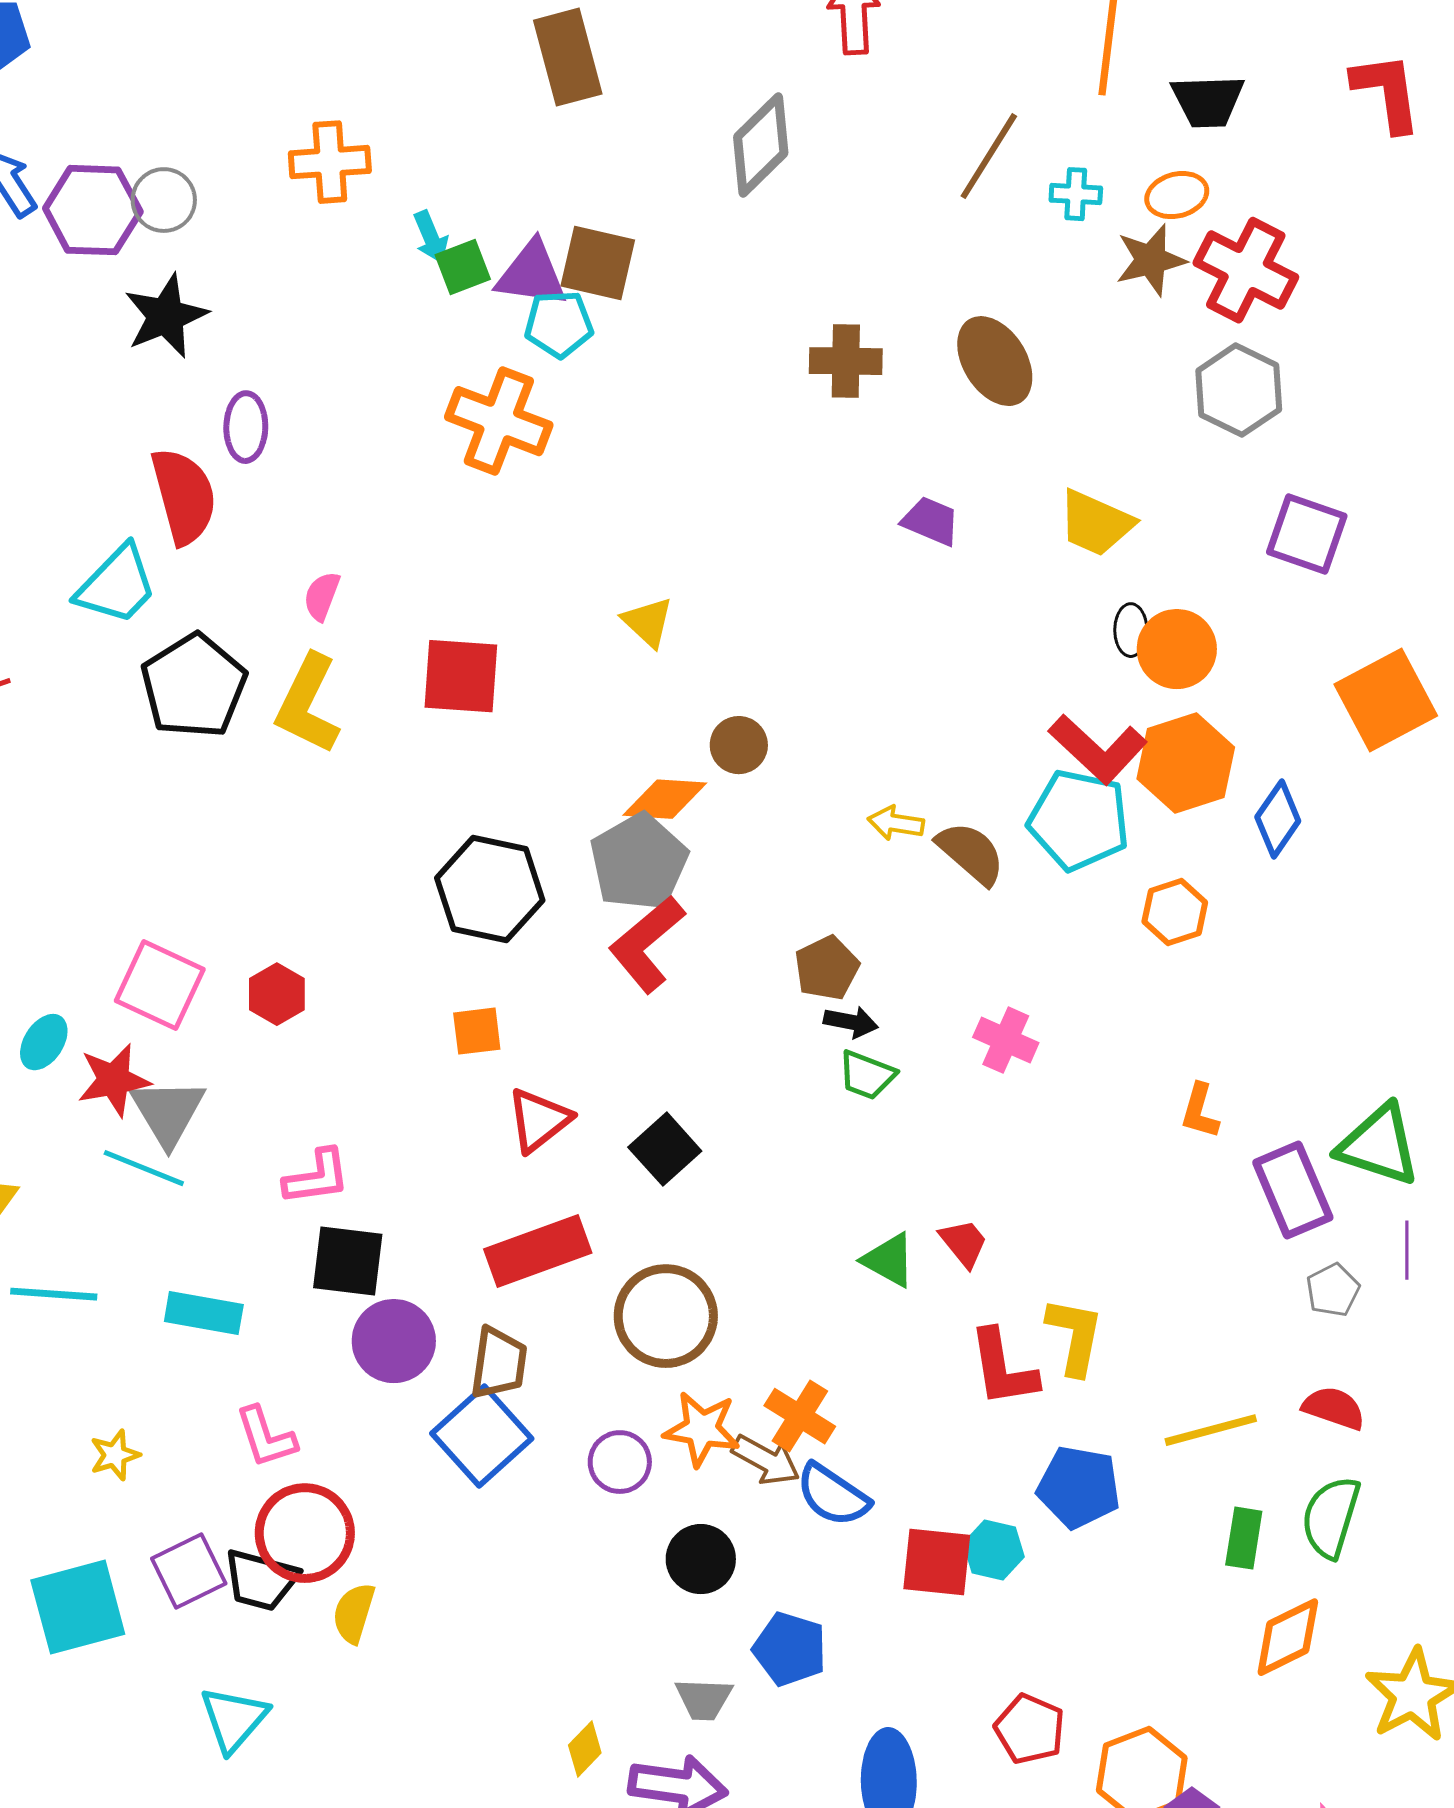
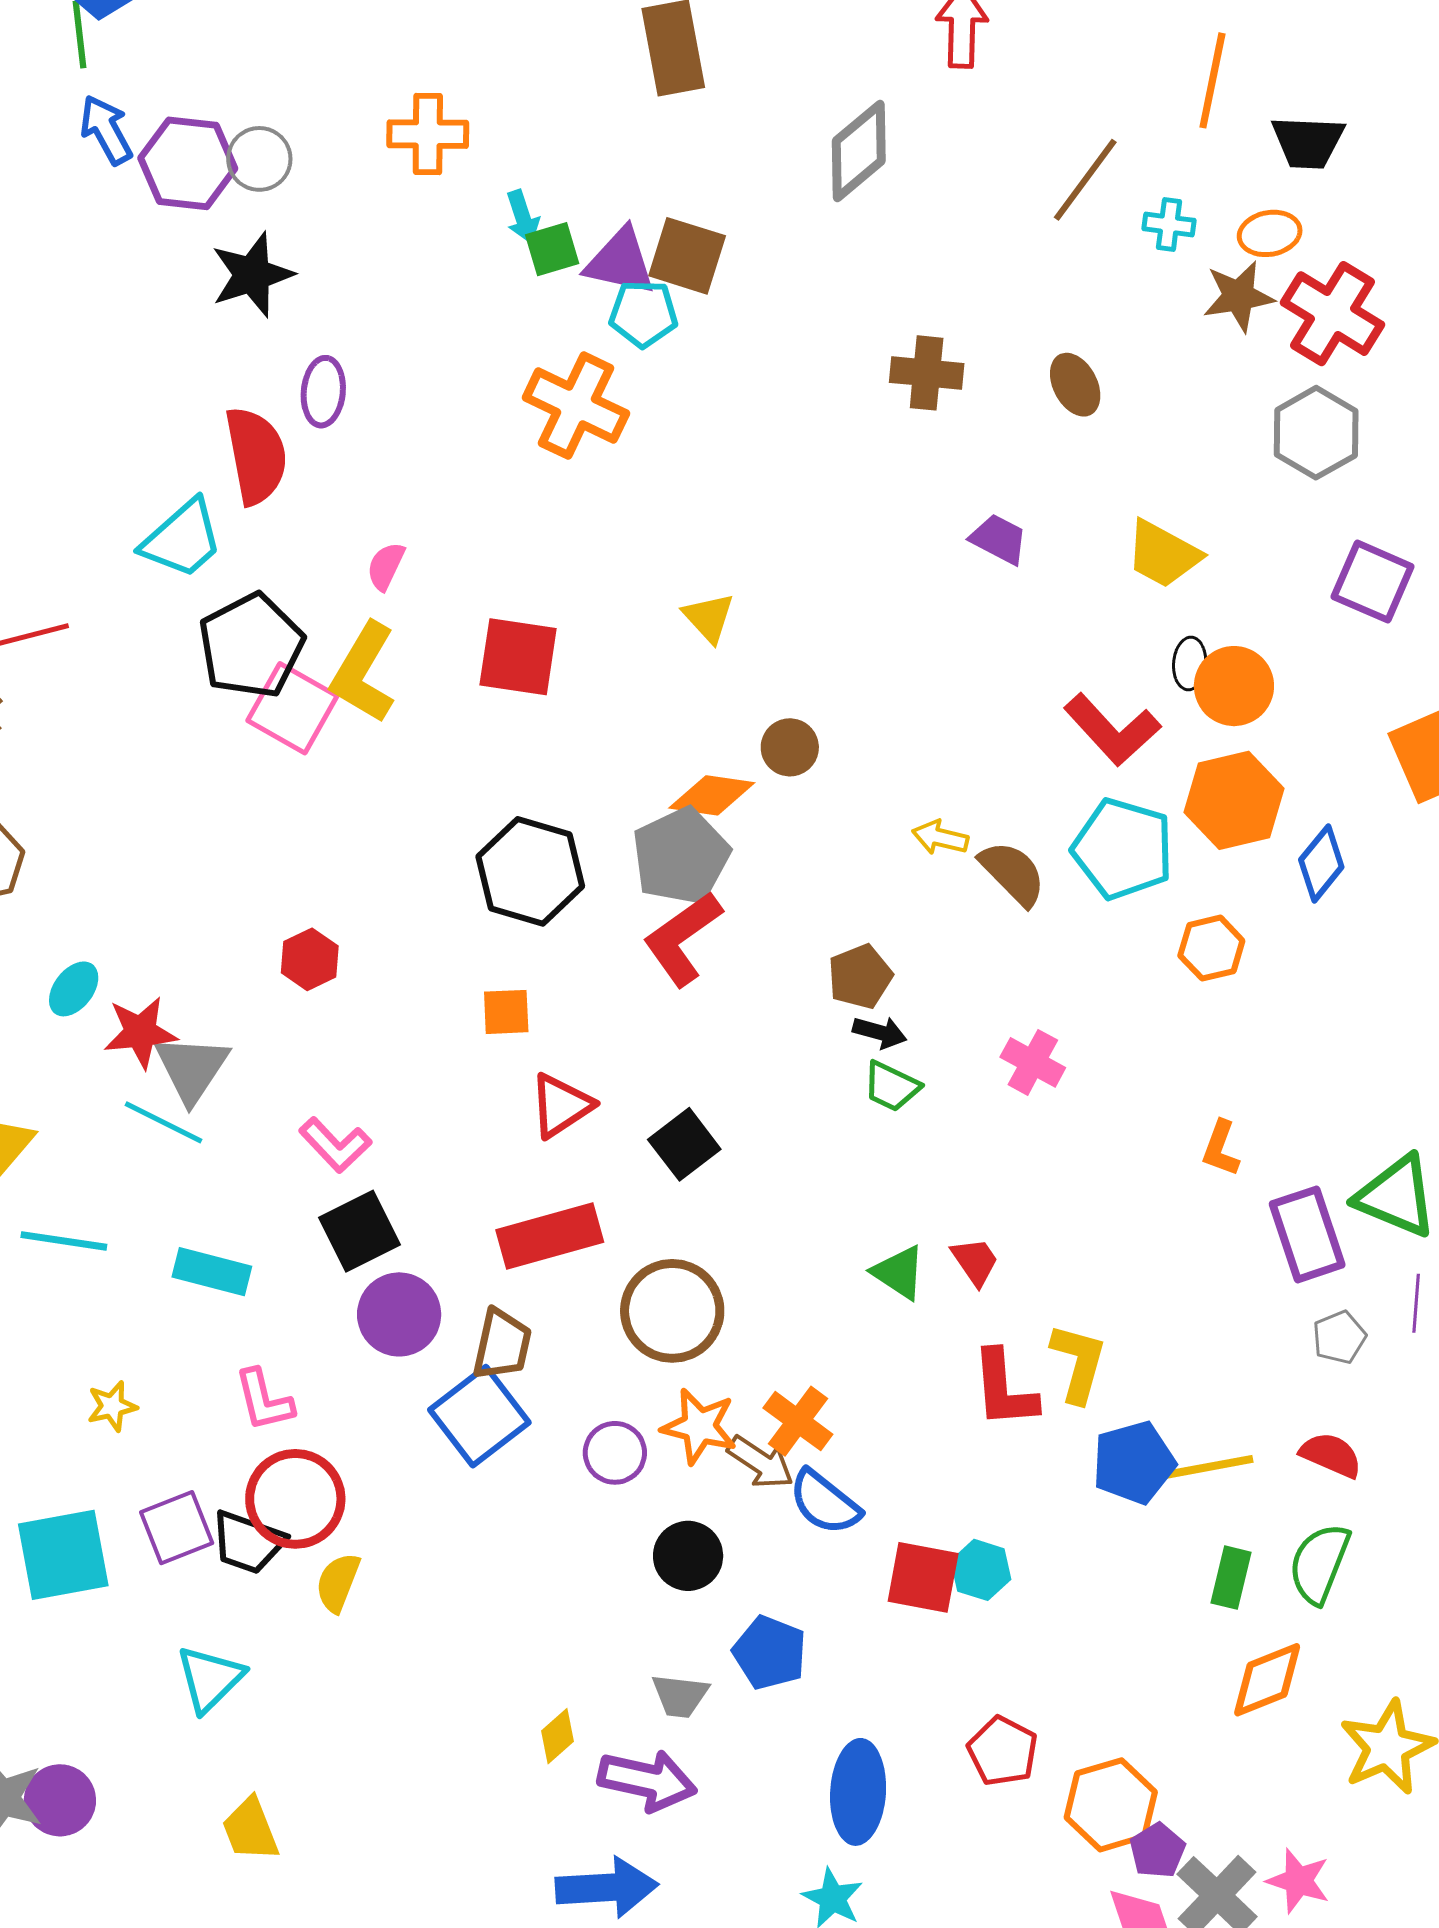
brown ellipse: (995, 361) -> (1075, 385), size x0.7
red L-shape: (1098, 749) -> (1112, 730), moved
pink square: (160, 985) -> (292, 708), moved
pink L-shape: (317, 1177) -> (335, 1145), turned 50
black square: (348, 1261) -> (360, 1231), turned -38
blue pentagon: (1079, 1487) -> (1134, 1463), moved, turned -30

